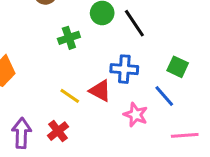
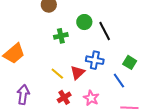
red triangle: (100, 91) -> (78, 73), turned 42
pink star: (136, 115) -> (91, 98), moved
red cross: (58, 131) -> (64, 97), moved

